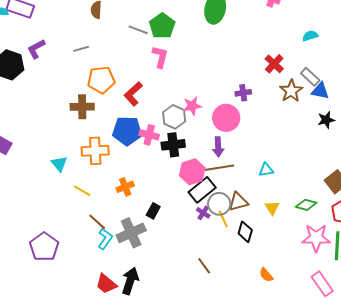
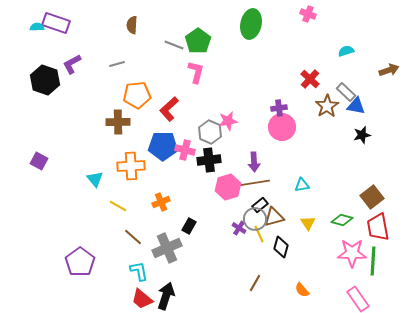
pink circle: (226, 118) -> (282, 127), moved
black rectangle: (202, 190) -> (260, 205), moved, size x0.6
cyan L-shape: (105, 239) -> (139, 271), moved, turned -45
brown line: (204, 266) -> (255, 283), moved, turned 66

